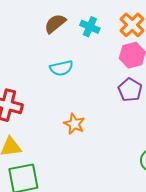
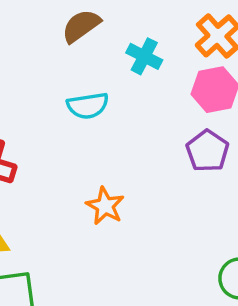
cyan cross: (90, 27) -> (144, 56), moved

